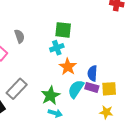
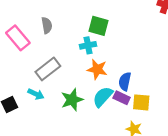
orange star: (68, 67) -> (97, 69), turned -30
gray rectangle: (17, 89) -> (48, 69), moved
cyan arrow: (55, 113) -> (36, 94), moved

